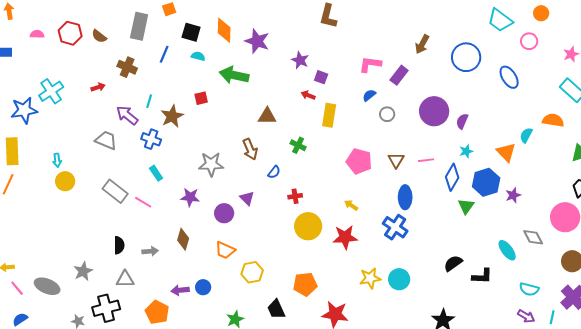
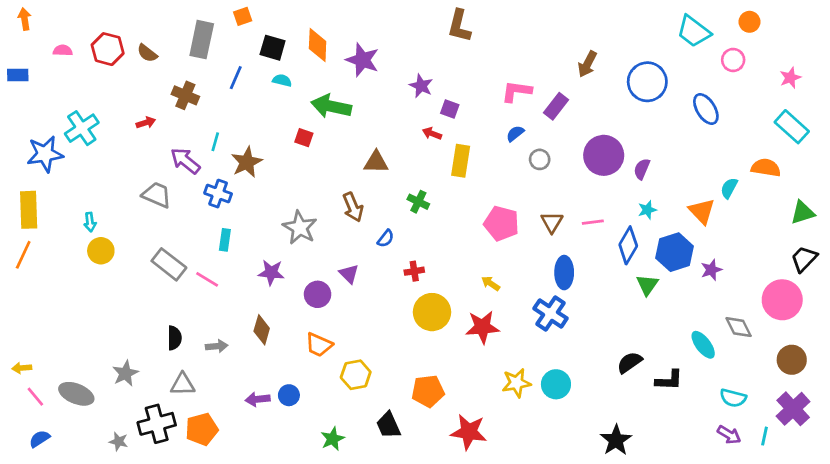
red square: (201, 98) -> (304, 138), moved, turned 32
gray star: (211, 164) -> (300, 228), turned 30
cyan rectangle: (156, 173) -> (225, 240), turned 42
orange pentagon: (157, 312) -> (202, 429), moved, turned 30

